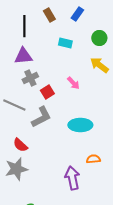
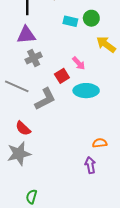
green circle: (99, 38) -> (91, 18), moved
red square: (47, 92) -> (62, 76), moved
cyan ellipse: (80, 125) -> (86, 91), moved
purple arrow: (72, 178) -> (90, 165), moved, size x0.7

